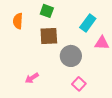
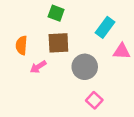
orange semicircle: (18, 21) -> (21, 45), moved
pink arrow: (32, 78) -> (38, 67), moved

